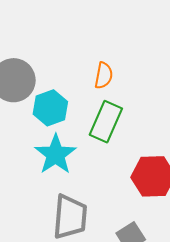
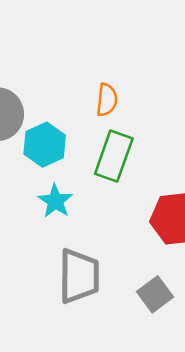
cyan star: (56, 154) -> (55, 201), size x0.7

